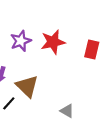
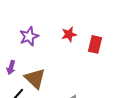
red star: (53, 42) -> (69, 34), moved, size x0.7

